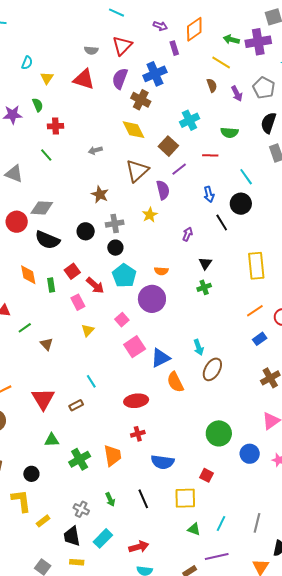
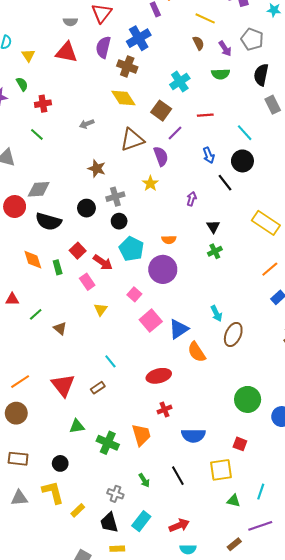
green semicircle: (229, 133) -> (221, 74), moved
brown triangle: (137, 171) -> (132, 140), turned 30
yellow rectangle: (256, 266) -> (266, 223), turned -44
green cross: (80, 459) -> (108, 443), turned -30

